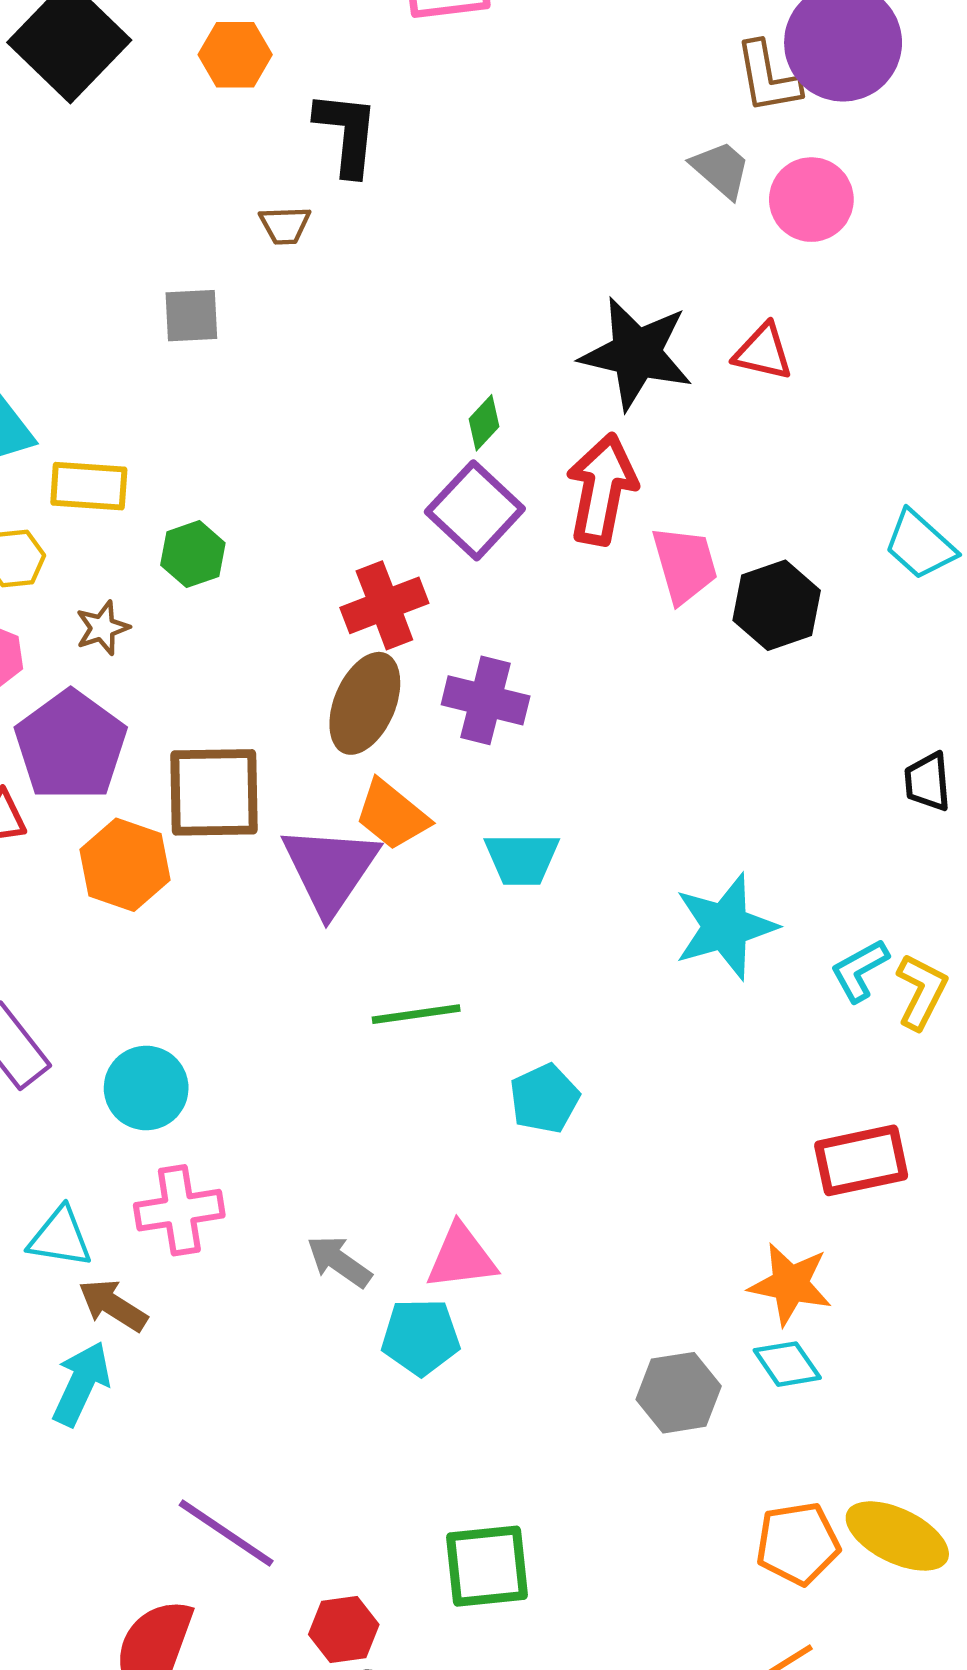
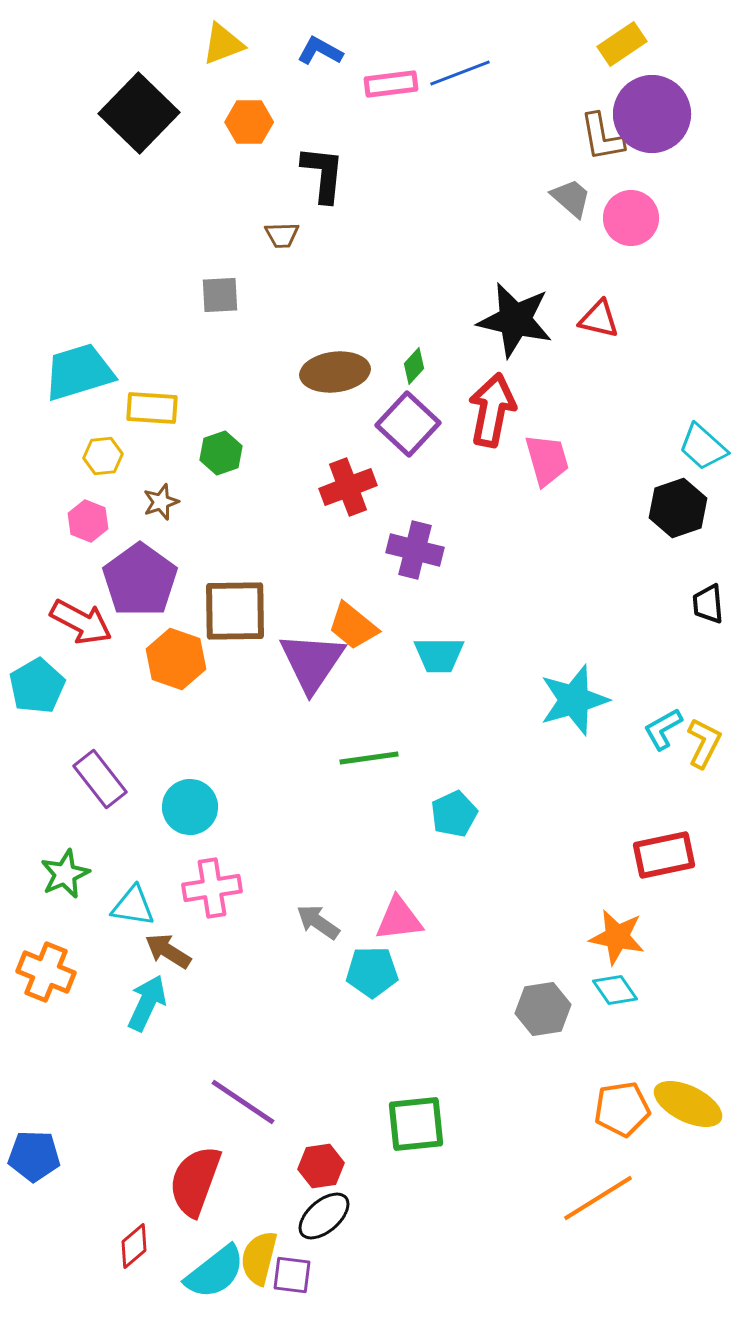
black hexagon: (777, 605) -> (678, 508), moved
brown ellipse: (365, 703) -> (335, 372), moved, turned 60

